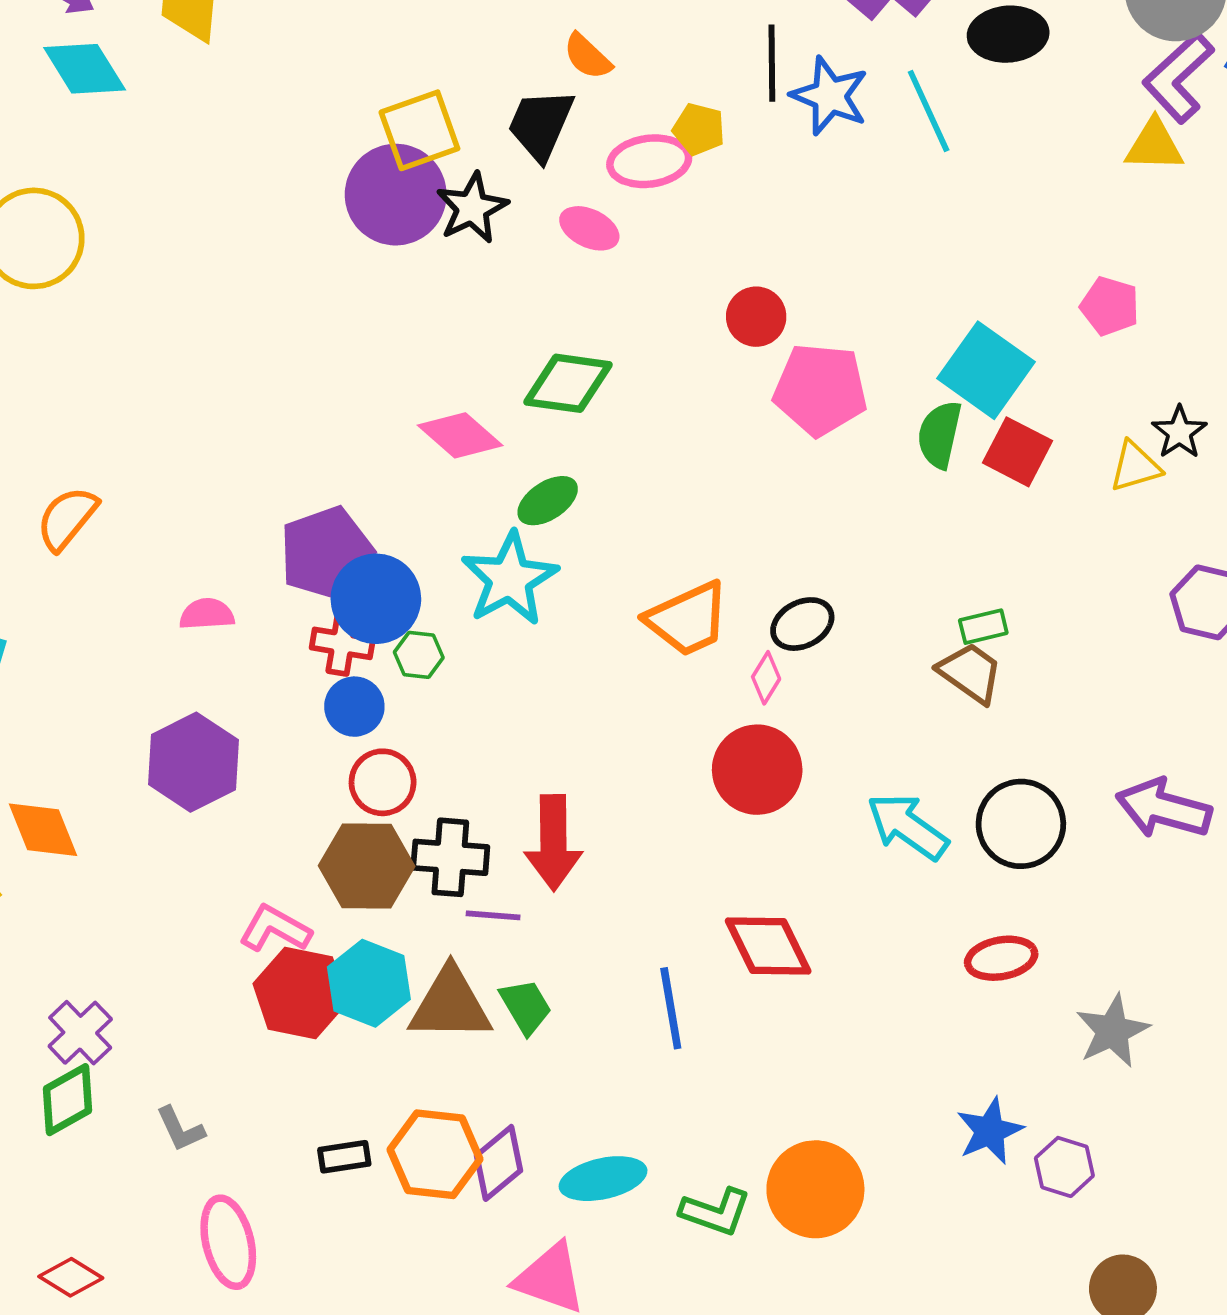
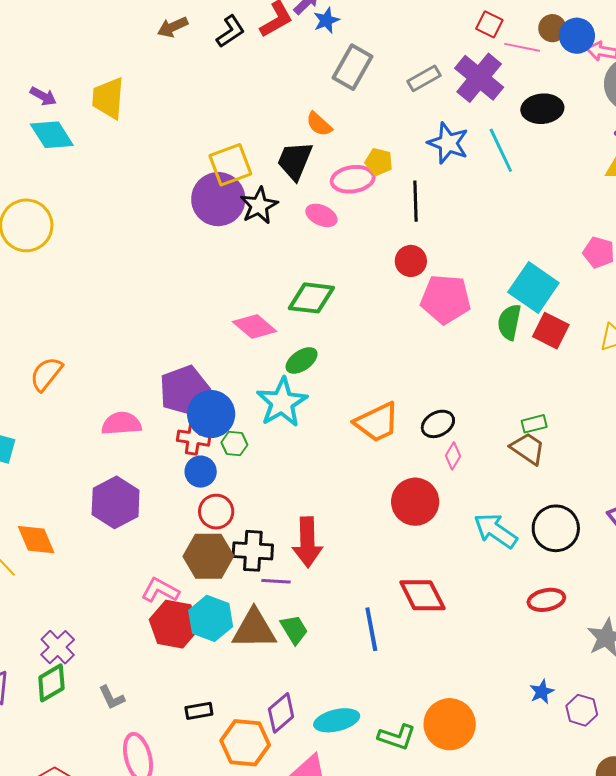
black line: (772, 63) -> (415, 201), moved
pink semicircle: (207, 614) -> (121, 424), size x1.4
pink diamond: (766, 678) -> (453, 456), moved
blue star: (990, 1131) -> (542, 692), size x0.7
orange hexagon: (435, 1154) -> (245, 743), moved

